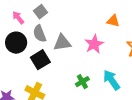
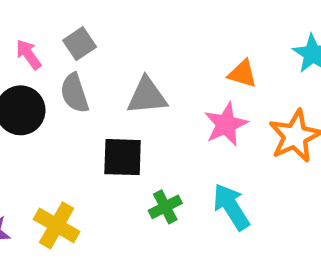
gray triangle: (62, 43) -> (147, 96), moved
pink star: (94, 44) -> (226, 124), moved
black square: (40, 60) -> (123, 157), moved, turned 30

